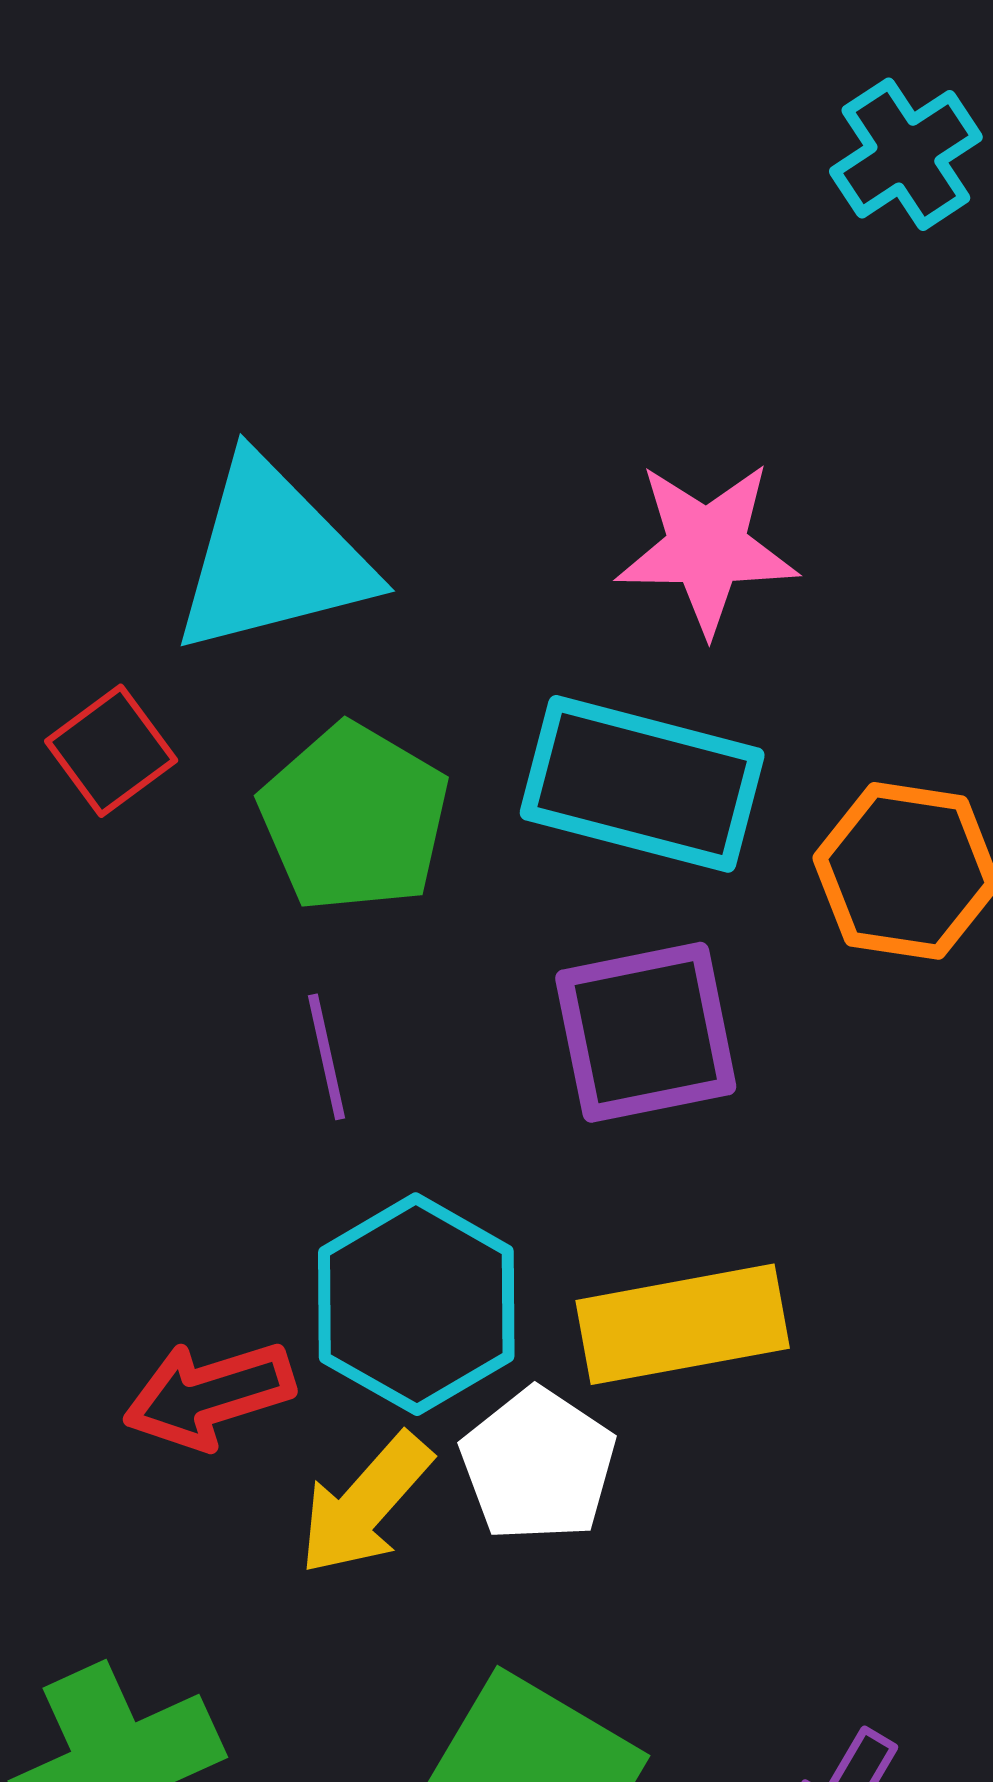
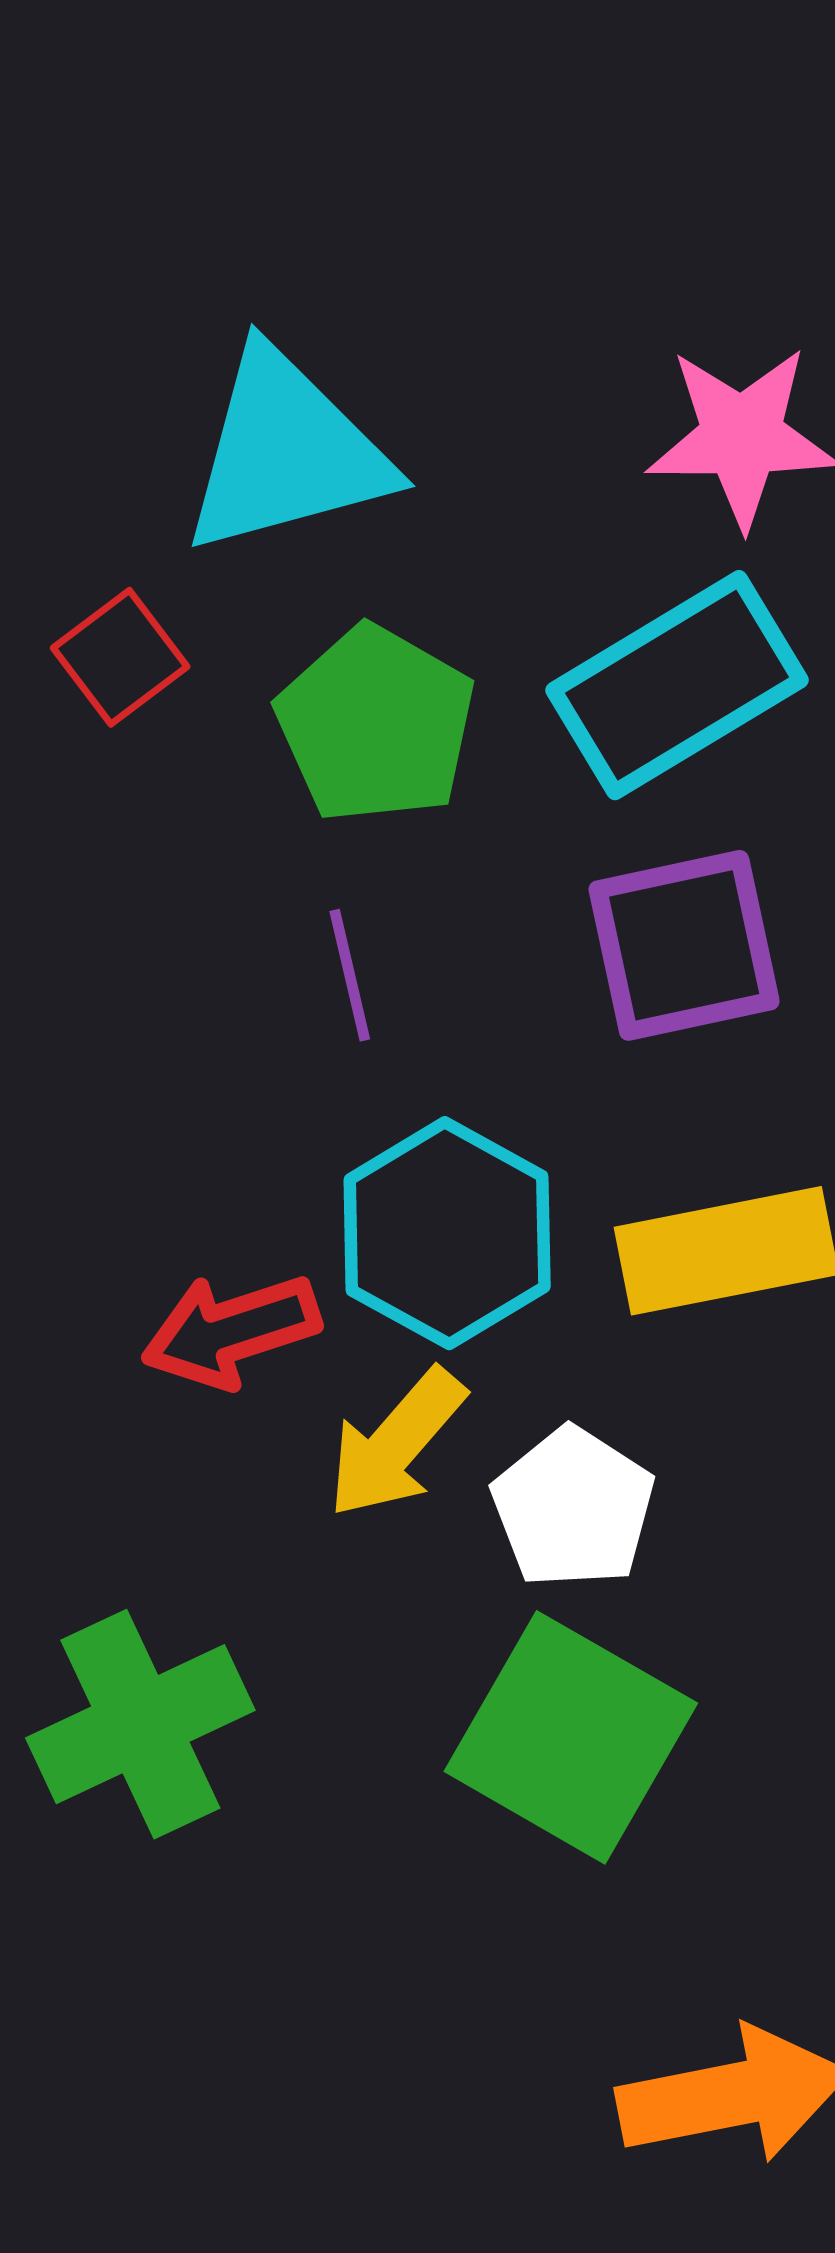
cyan rectangle: (642, 784) -> (677, 685), turned -45
white pentagon: (538, 1465) -> (573, 1508), moved

